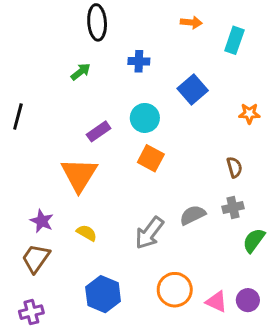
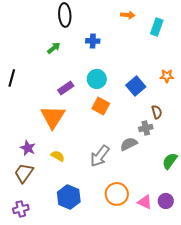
blue square: (193, 90) -> (136, 86), moved
gray cross: (233, 208) -> (146, 128), moved

